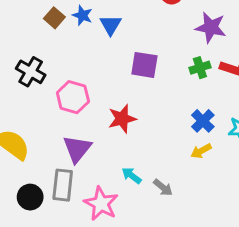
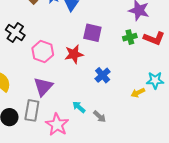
red star: (122, 119) -> (74, 54), moved
blue cross: (203, 121) -> (103, 75), moved
yellow arrow: (201, 151) -> (138, 93), moved

